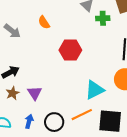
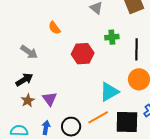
green cross: (103, 18) -> (112, 37), moved
gray arrow: (12, 31) -> (29, 52), moved

